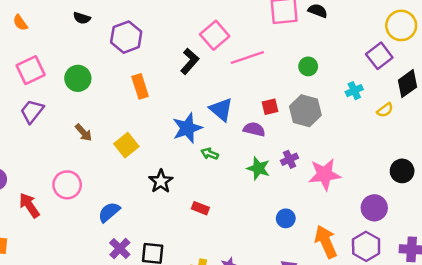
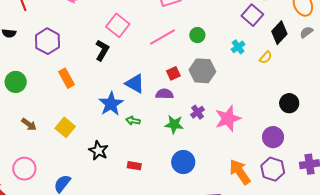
pink line: (247, 57) -> (162, 37), moved
blue circle: (286, 218) -> (183, 162), moved, size x1.5

